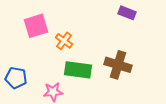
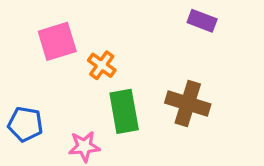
green rectangle: (78, 70) -> (124, 111), turned 72

